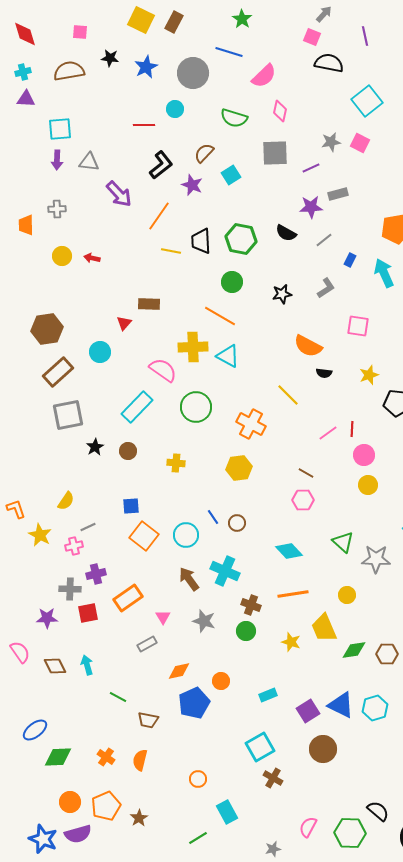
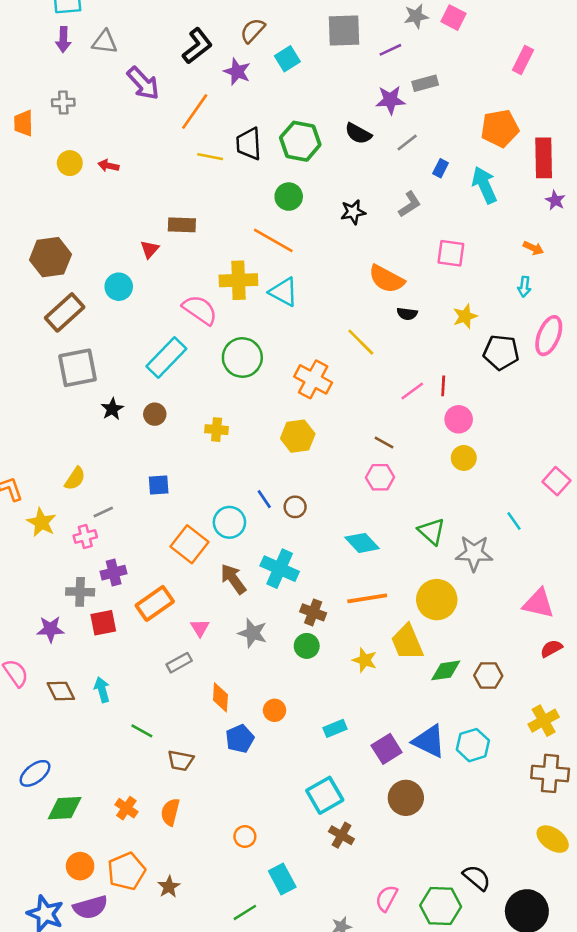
orange square: (144, 536) -> (190, 544), moved
yellow circle: (347, 595) -> (437, 600), size x1.8
orange diamond: (179, 671) -> (220, 697), turned -75
blue pentagon: (194, 703) -> (240, 739), size x0.7

